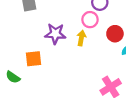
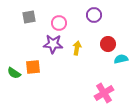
pink circle: (90, 20) -> (59, 23), moved
green semicircle: (13, 77) -> (14, 73), moved

